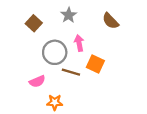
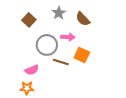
brown semicircle: (110, 21) -> (83, 19), moved
pink arrow: (79, 43) -> (68, 37), turned 104
orange star: (55, 102) -> (27, 88), moved

